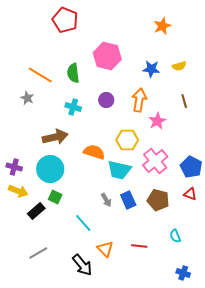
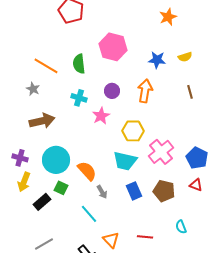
pink star: (157, 121) -> (101, 116), moved
brown arrow: (55, 137) -> (42, 121), moved
orange semicircle: (94, 152) -> (87, 171), moved, turned 30
yellow arrow: (18, 191) -> (24, 182), turned 90
gray arrow: (106, 200) -> (102, 192), moved

